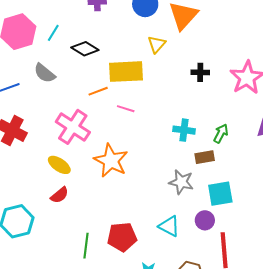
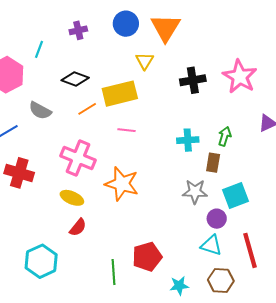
cyan line: (53, 33) -> (39, 49), moved
black cross: (200, 72) -> (193, 80), size x1.4
orange line: (98, 91) -> (87, 109), moved
brown rectangle: (205, 157) -> (213, 163), turned -60
purple circle: (205, 220) -> (217, 219), moved
cyan triangle: (169, 226) -> (211, 245), moved

